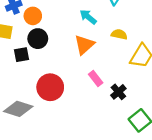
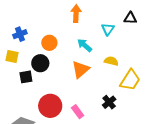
orange circle: (33, 16) -> (49, 43), moved
pink rectangle: (96, 78) -> (78, 112), moved
black cross: (118, 92) -> (109, 102), moved

